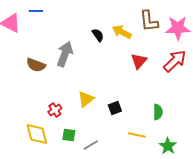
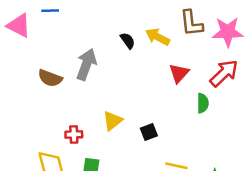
red cross: (55, 110) -> (74, 134), turned 32
green semicircle: (158, 112) -> (203, 103), moved

